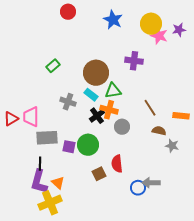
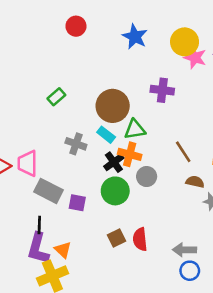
gray rectangle: (47, 138) -> (49, 191), turned 30
green circle: (88, 145) -> (115, 191), moved
red semicircle: (117, 164) -> (140, 239), moved
blue circle: (138, 188) -> (190, 271), moved

